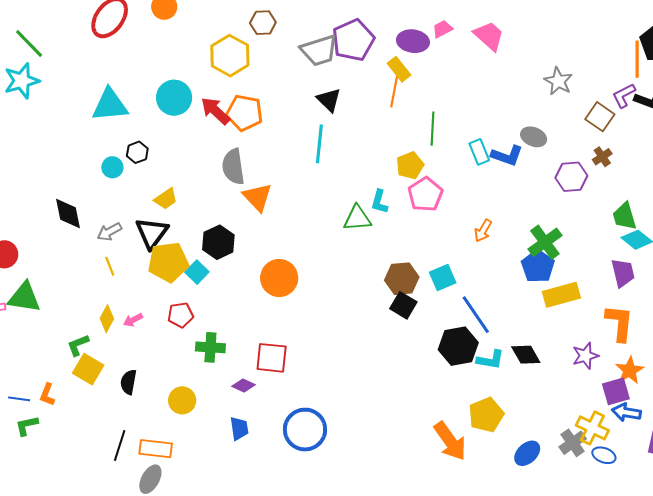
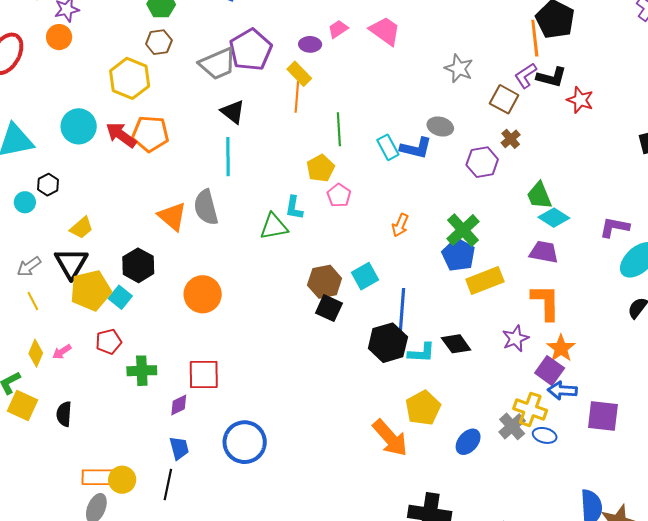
purple ellipse: (413, 41) -> (310, 44), size x0.7
gray semicircle: (233, 167) -> (206, 207), moved
pink pentagon: (425, 194) -> (339, 195), size x0.7
purple trapezoid: (623, 273) -> (544, 252), turned -60
blue line: (476, 315) -> (402, 309), turned 45
purple diamond: (244, 386) -> (179, 405), turned -45
purple square: (616, 391) -> (550, 371), turned -32
yellow circle: (182, 400) -> (122, 480), moved
black line: (120, 446) -> (168, 485), moved

